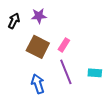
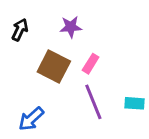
purple star: (39, 16) -> (71, 27), moved
blue arrow: (38, 84) -> (31, 119), moved, turned -114

